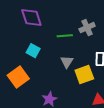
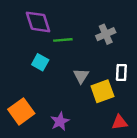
green line: (65, 36) -> (63, 40), moved
orange square: (18, 77) -> (21, 111), moved

